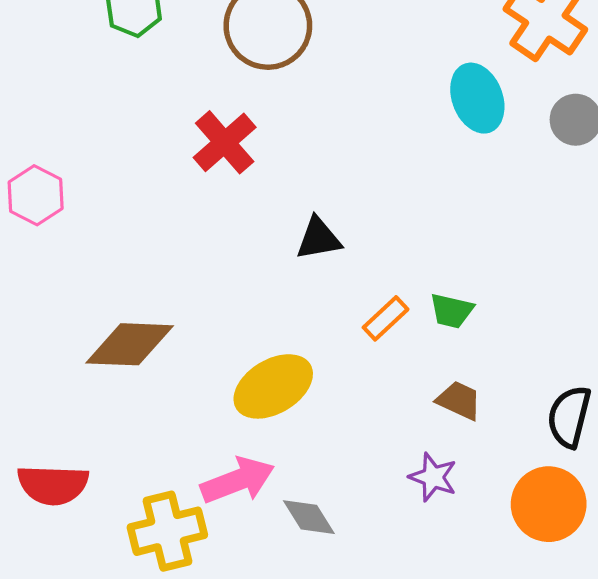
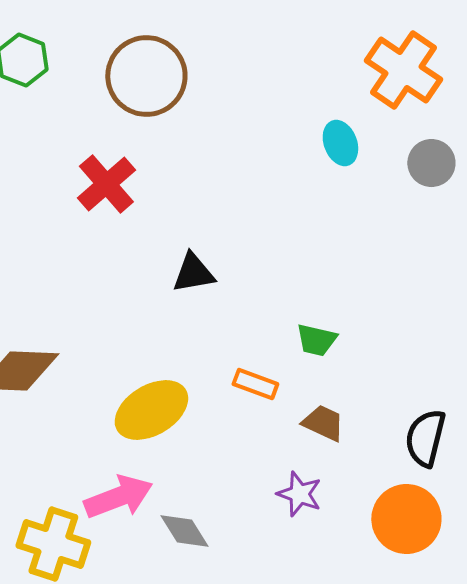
cyan ellipse: (477, 98) -> (340, 143), size x0.7
orange rectangle: (386, 318) -> (255, 384), moved, turned 63
yellow cross: (167, 531) -> (53, 544), turned 32

